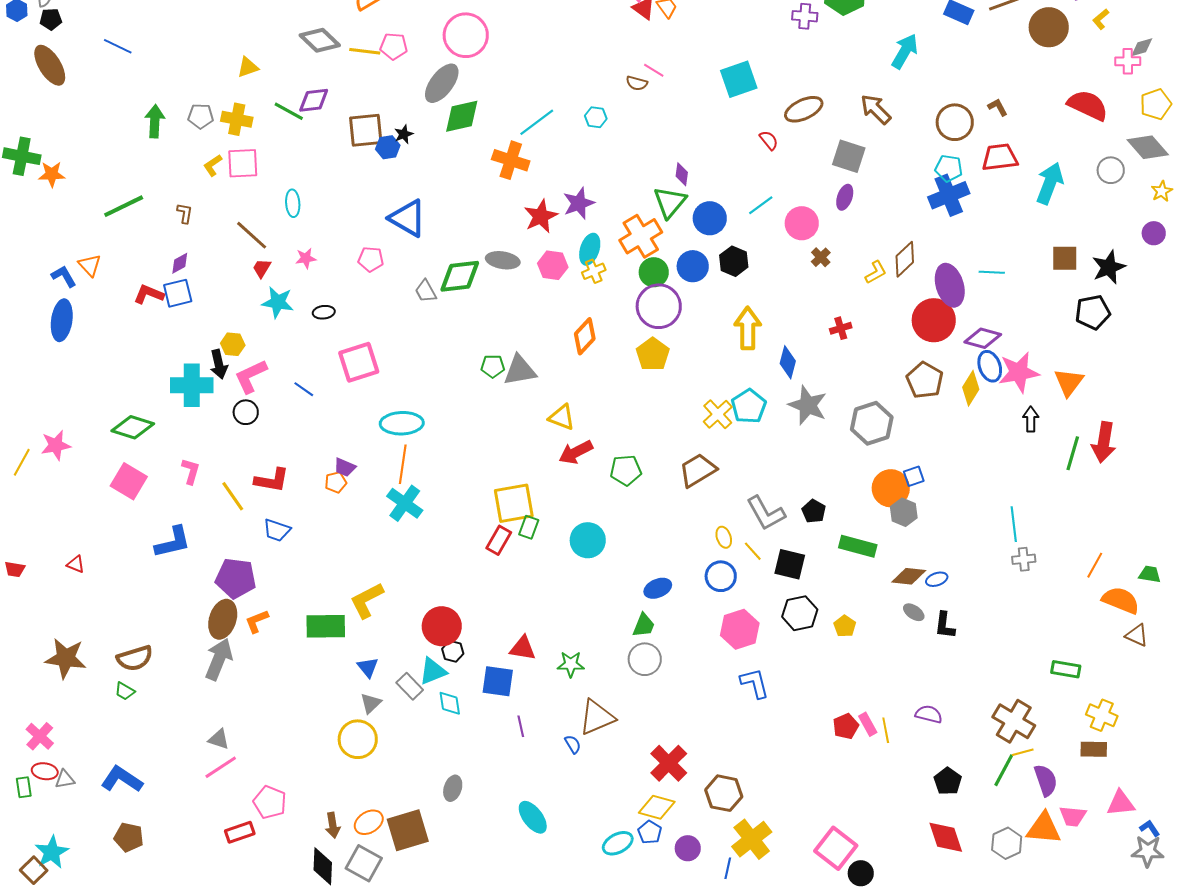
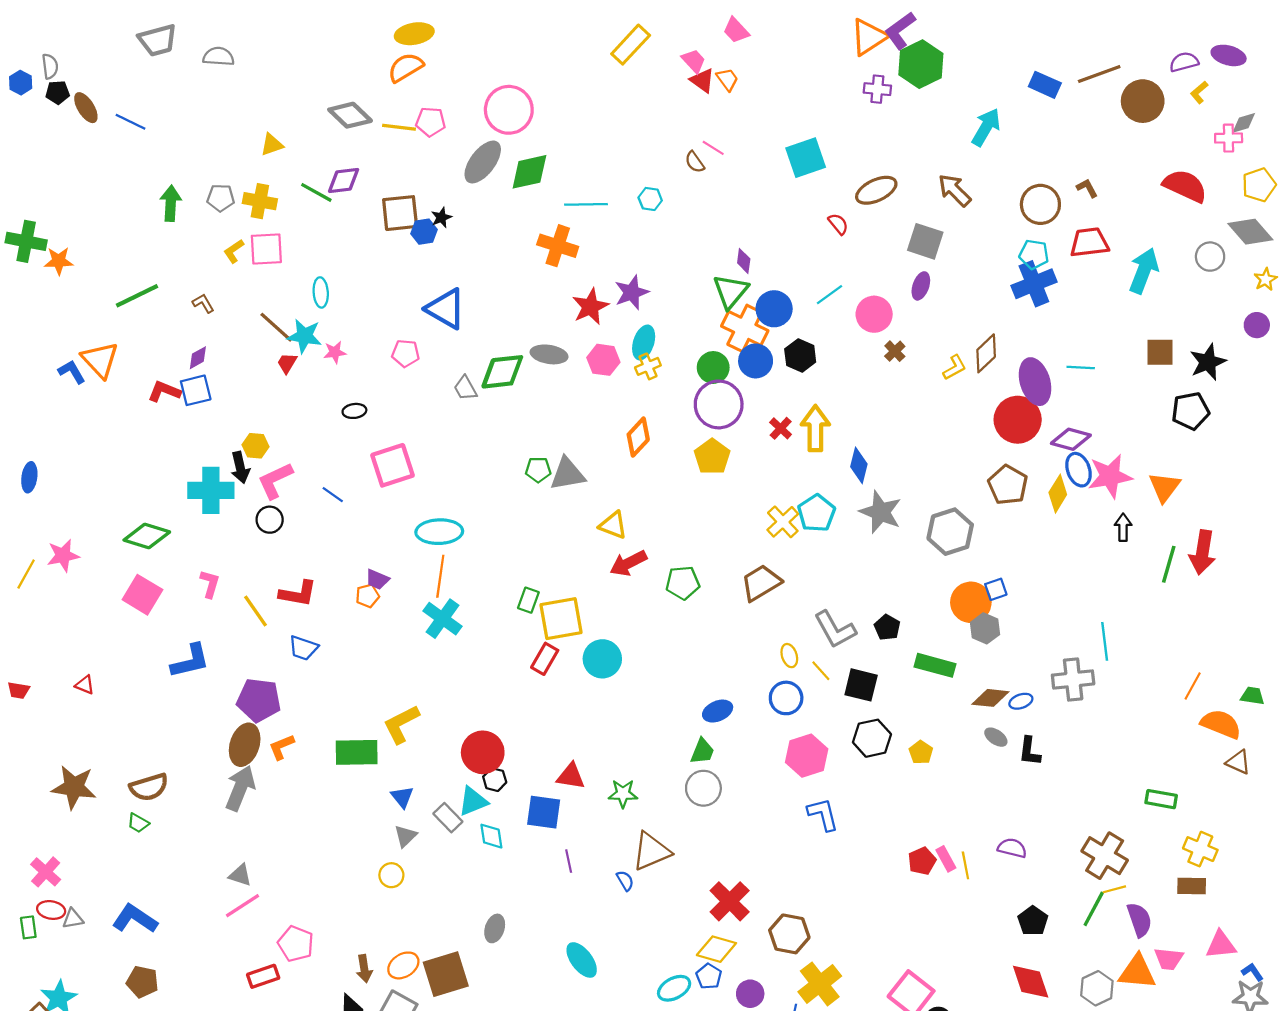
brown ellipse: (50, 65) -> (86, 108), moved, size x0.7
brown semicircle: (637, 83) -> (695, 162), turned 40
green diamond: (462, 116) -> (529, 172), moved
cyan line: (537, 122) -> (586, 204), turned 36
brown L-shape: (185, 213) -> (203, 303), turned -40
orange cross: (641, 236) -> (745, 328), moved, turned -33
orange triangle: (90, 265) -> (100, 360), size x1.5
cyan star: (278, 302) -> (304, 336), moved
blue ellipse: (62, 320) -> (29, 477), moved, size x0.7
red cross: (841, 328) -> (781, 428), moved, turned -30
green rectangle: (529, 527) -> (528, 600), moved
cyan circle: (588, 540) -> (602, 659), moved
gray cross: (1024, 559) -> (1073, 679), moved, size x1.6
yellow circle: (358, 739) -> (391, 875), size x0.6

